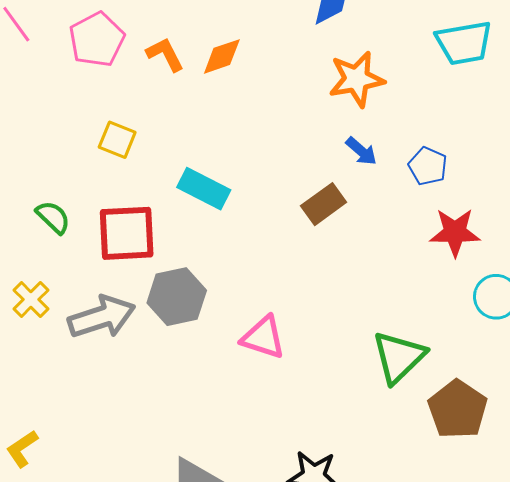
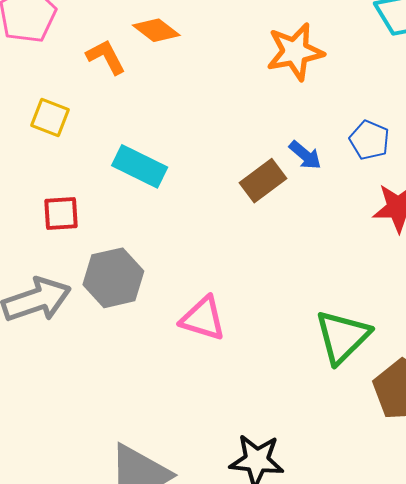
orange L-shape: (165, 54) -> (106, 57), moved
orange diamond: (222, 56) -> (156, 30), turned 57
blue arrow: (361, 151) -> (305, 155), moved
red square: (127, 233) -> (61, 213), size x0.6

